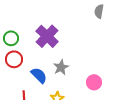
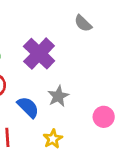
gray semicircle: (99, 11) -> (83, 23), moved, turned -56

